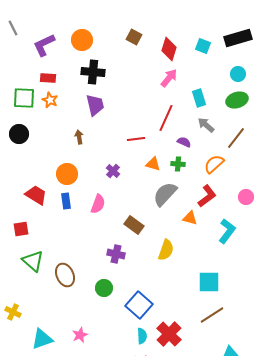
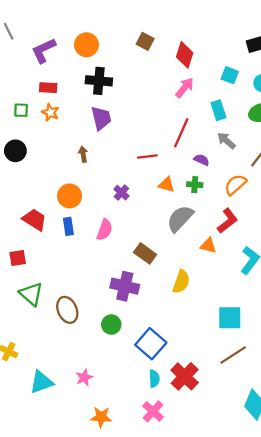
cyan square: (203, 46) -> (230, 75), moved
green square: (24, 98) -> (21, 110), size x0.6
purple cross: (116, 254) -> (125, 286), size x1.4

